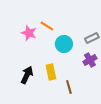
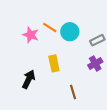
cyan circle: (64, 44) -> (70, 32), moved
yellow rectangle: (51, 72) -> (54, 63), moved

